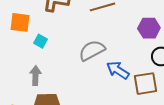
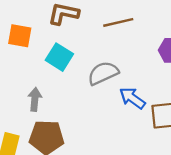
cyan square: (41, 41) -> (59, 57), moved, size x1.6

